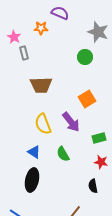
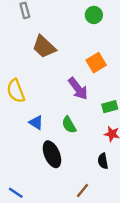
brown trapezoid: (41, 85) -> (44, 47), turned 45
yellow semicircle: (43, 124) -> (16, 91), moved
black ellipse: (32, 180) -> (52, 154), moved, turned -35

